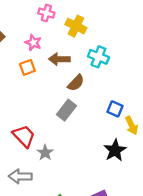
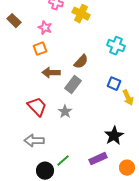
cyan cross: (98, 57) -> (116, 46), moved
brown arrow: (59, 59) -> (51, 73), moved
black star: (115, 150) -> (114, 136), moved
gray star: (45, 153) -> (65, 112), moved

